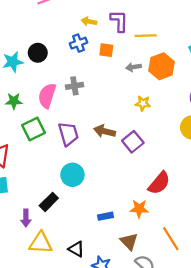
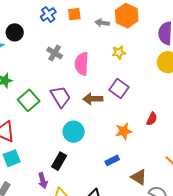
gray arrow: (133, 67) -> (102, 23), turned 32
gray cross: (74, 86) -> (55, 53), turned -35
pink semicircle: (47, 96) -> (82, 64), moved
brown arrow: (105, 131) -> (93, 99), moved
red semicircle: (159, 183) -> (152, 119), size x0.6
orange star: (139, 209) -> (124, 131), moved

